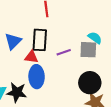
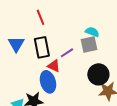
blue triangle: (13, 41) -> (16, 44), moved
red triangle: (31, 57) -> (54, 66), moved, turned 32

